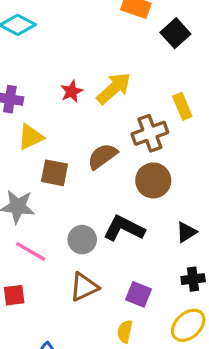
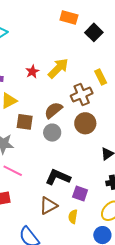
black L-shape: (124, 228) -> (58, 177), moved
gray circle: (82, 240) -> (52, 133), moved
brown triangle: (84, 287) -> (48, 206), moved

